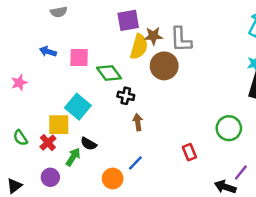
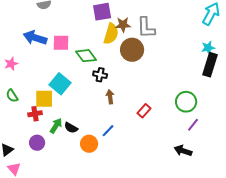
blue arrow: (48, 52) -> (35, 38), size x1.6
green semicircle: (20, 138) -> (12, 96), moved
red cross: (48, 143) -> (35, 114), turned 32
black semicircle: (89, 144) -> (71, 128), moved
red rectangle: (189, 152) -> (144, 111), moved, turned 64
purple line: (241, 173) -> (193, 125), moved

